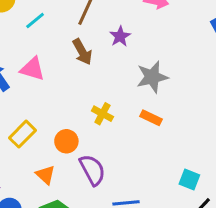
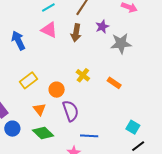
brown arrow: (82, 52) -> (76, 33), turned 30
pink triangle: (32, 69) -> (49, 30), moved
gray star: (152, 77) -> (121, 43), moved

